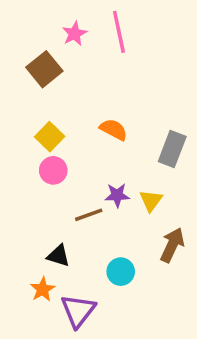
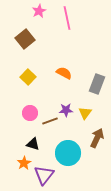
pink star: (75, 34) -> (39, 11), moved
pink circle: (53, 170) -> (30, 113), moved
cyan circle: (121, 272) -> (68, 153), size x1.6

